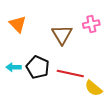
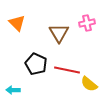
cyan arrow: (14, 67) -> (13, 90), moved

